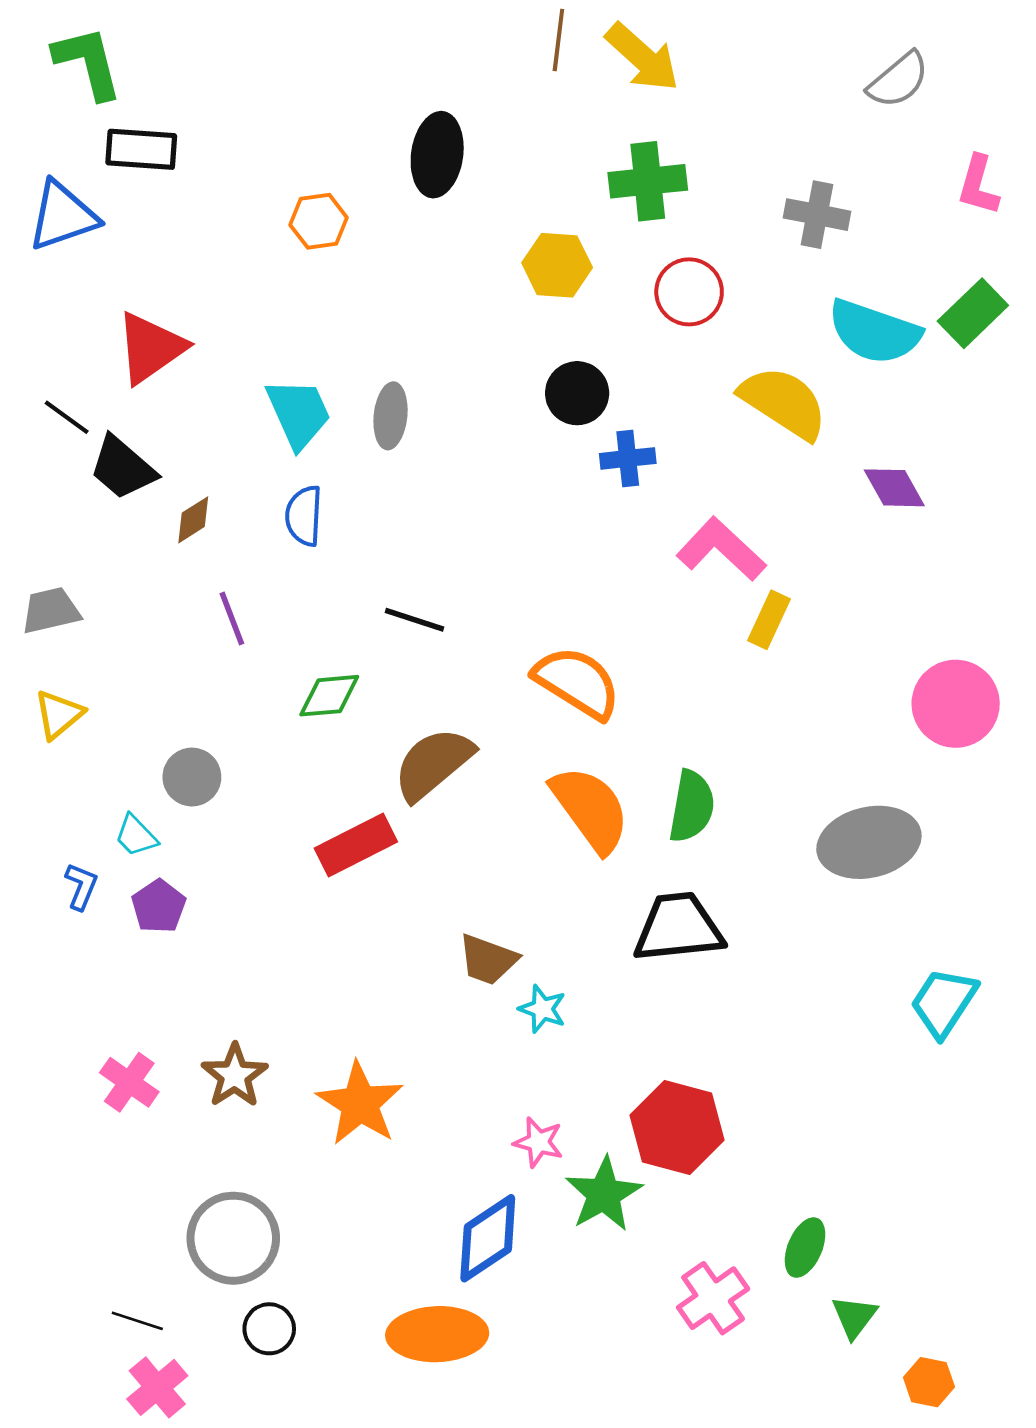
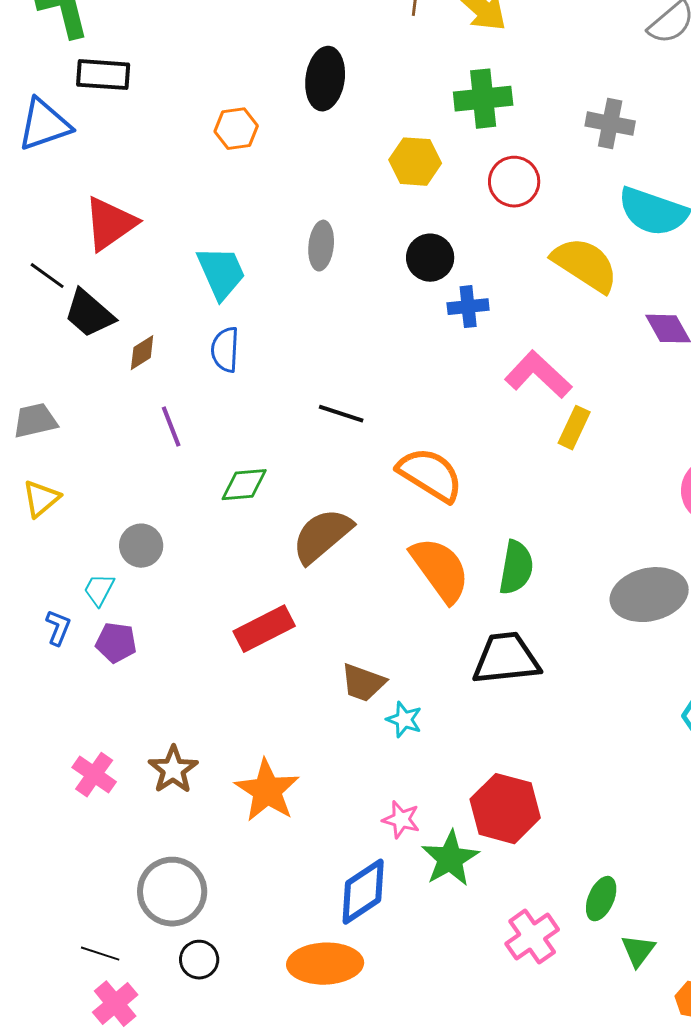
gray ellipse: (391, 416) -> (321, 246), moved
black line: (414, 620) -> (341, 414), moved
cyan trapezoid: (136, 836) -> (99, 590), turned 72
red rectangle: (356, 845) -> (264, 629), moved
purple pentagon: (159, 906) -> (116, 643), turned -30

